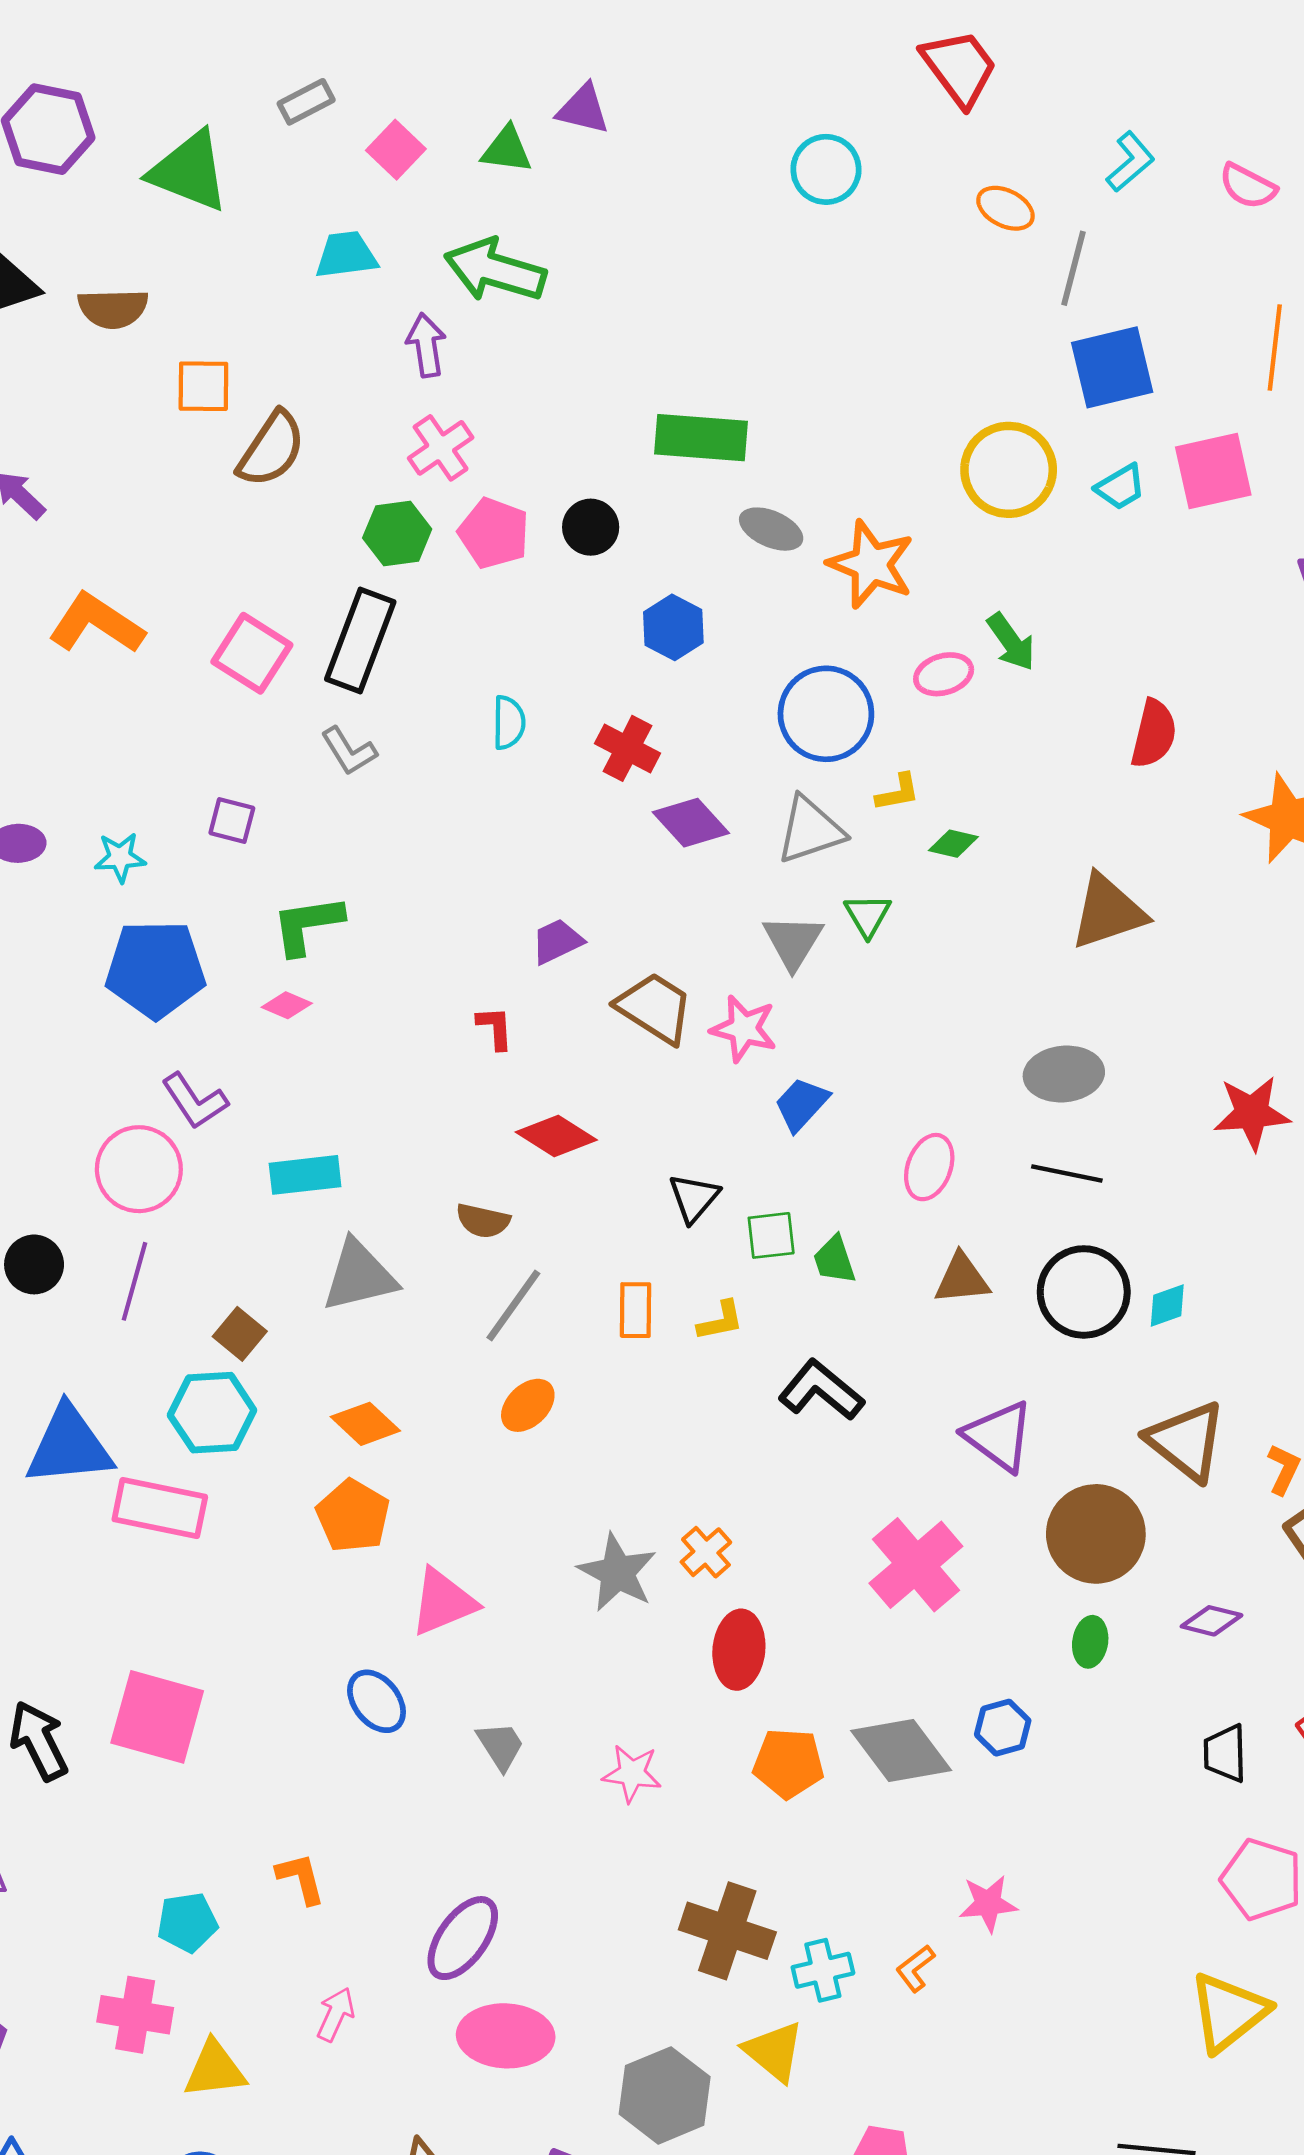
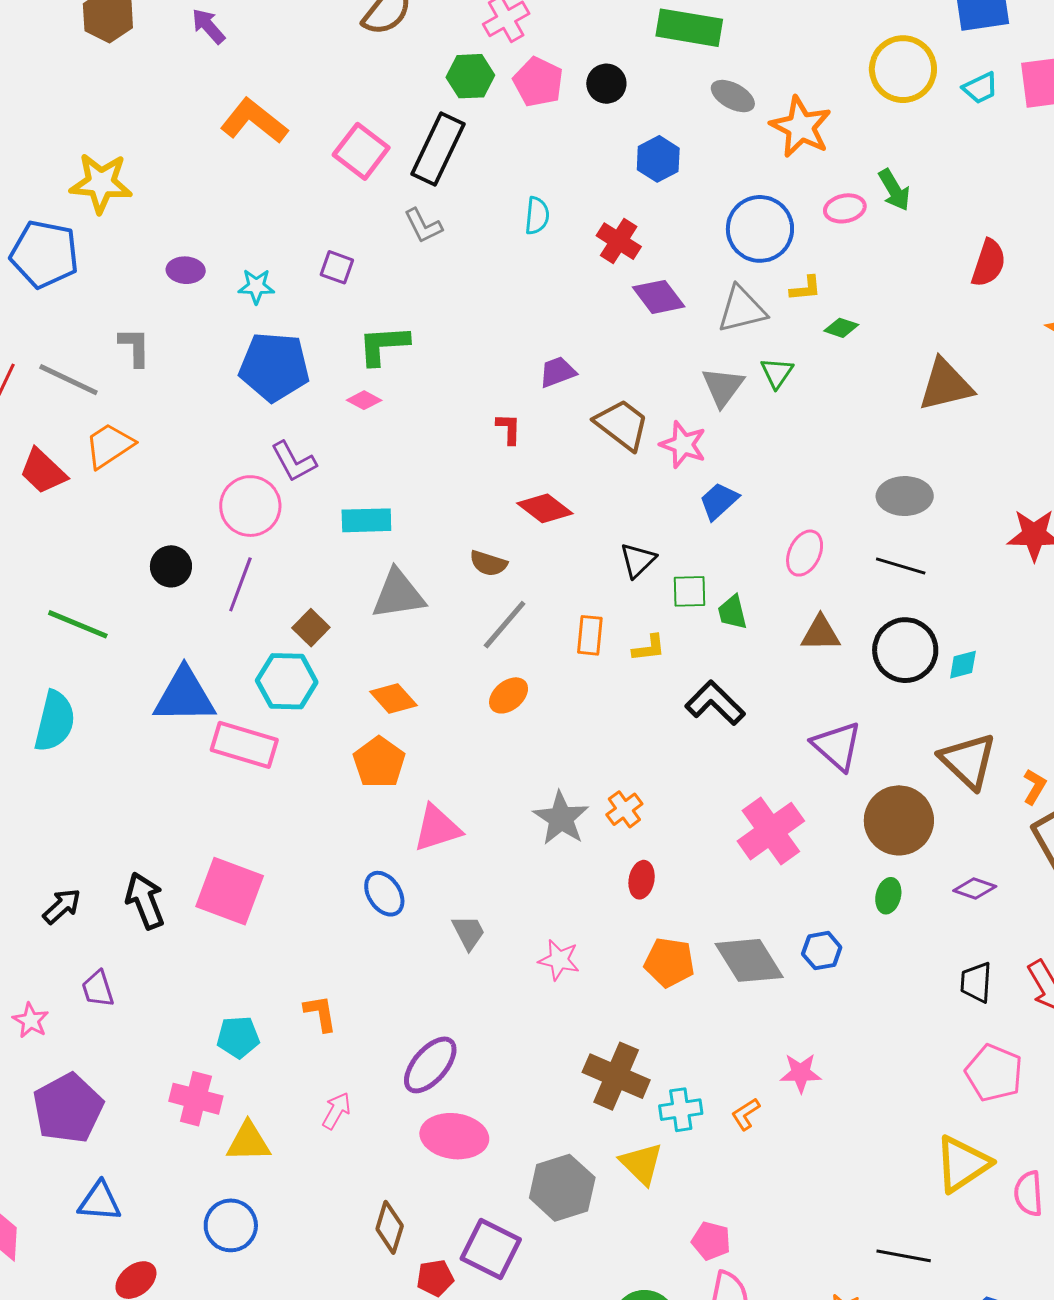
red ellipse: (739, 1650) -> (642, 880), size x0.7

